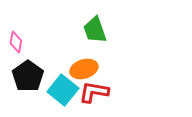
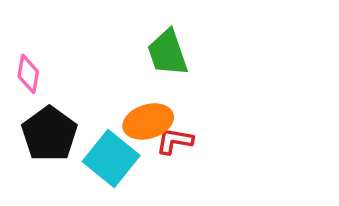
red L-shape: (94, 92) -> (175, 141), moved, size x0.7

